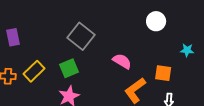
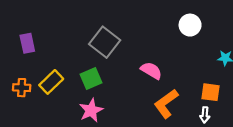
orange square: (163, 73) -> (210, 92), moved

